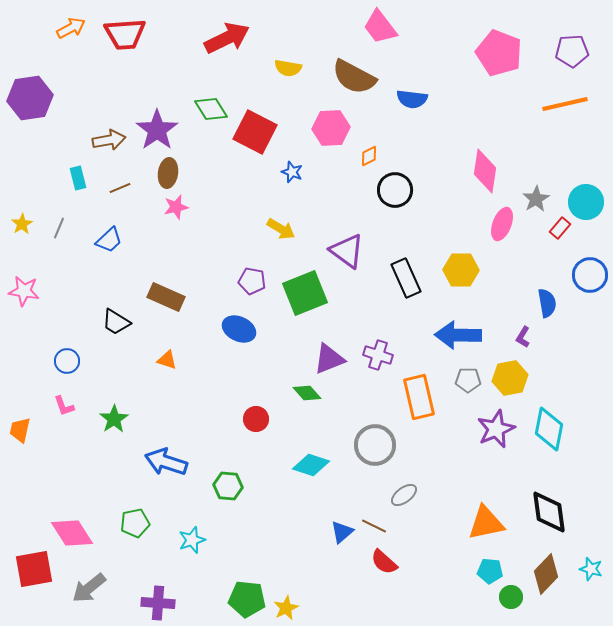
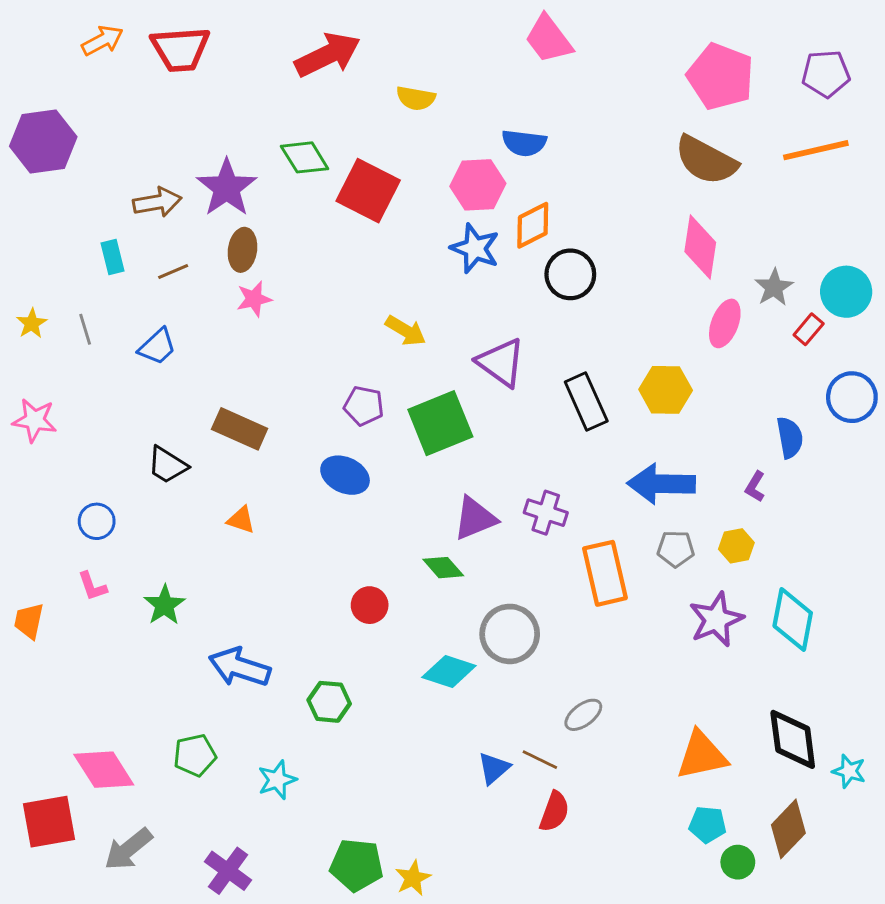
brown semicircle: (354, 77) -> (706, 160), moved
blue semicircle: (412, 99) -> (524, 143), moved
orange diamond: (369, 156) -> (533, 225), size x1.6
blue star: (292, 172) -> (475, 248), moved, size x1.6
gray line: (59, 228) -> (85, 329), turned -40
yellow hexagon: (510, 378) -> (736, 546), size x0.7
gray circle: (375, 445) -> (510, 634), moved
red semicircle: (384, 562) -> (554, 812), turned -112
cyan star: (591, 569) -> (849, 771), moved
purple cross: (158, 603) -> (228, 871), turned 32

